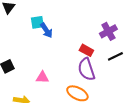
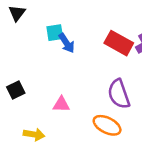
red rectangle: (86, 50) -> (119, 43), moved, size x1.5

